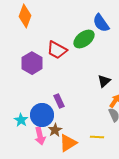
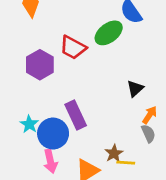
purple rectangle: (59, 101) -> (76, 115), size x1.5
cyan star: (21, 120) -> (29, 124), moved
brown star: (55, 130) -> (114, 153), moved

